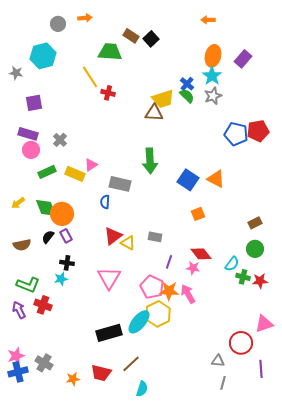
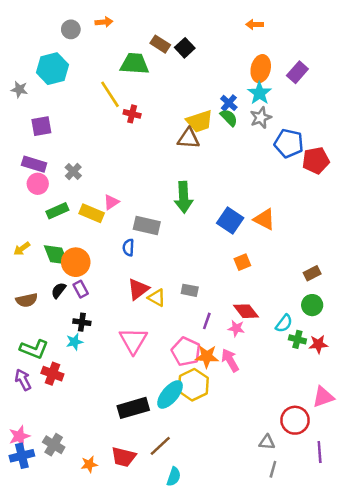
blue pentagon: (236, 134) -> (289, 143), moved

